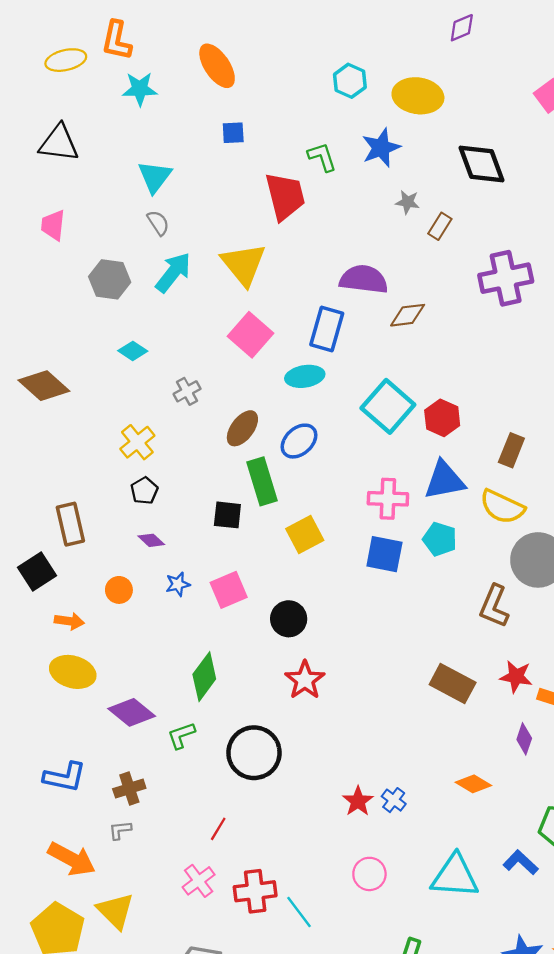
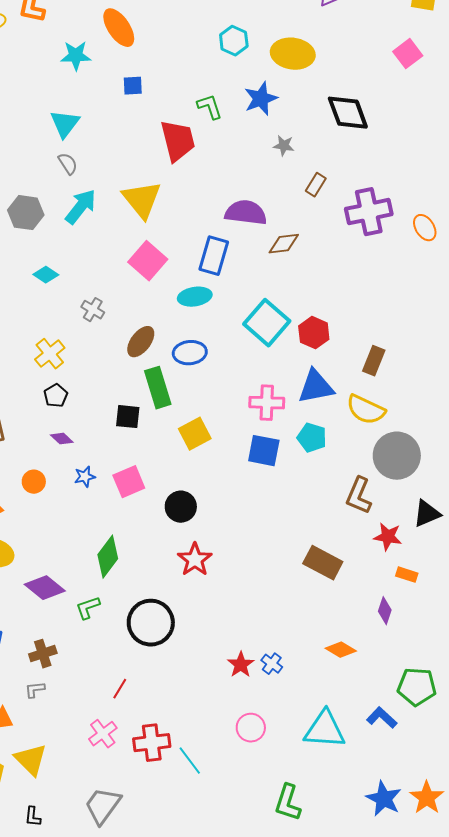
cyan star: (140, 89) -> (76, 56), moved
brown rectangle: (440, 226) -> (316, 185), moved
gray cross: (187, 391) -> (93, 310), turned -30
blue ellipse: (299, 441) -> (190, 353), turned 36
red star: (516, 677) -> (388, 537), moved

